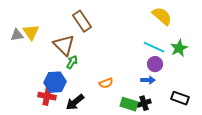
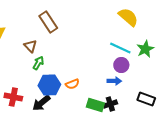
brown triangle: (64, 45) -> (30, 46), size x0.6
blue hexagon: (55, 82) -> (49, 85), moved

